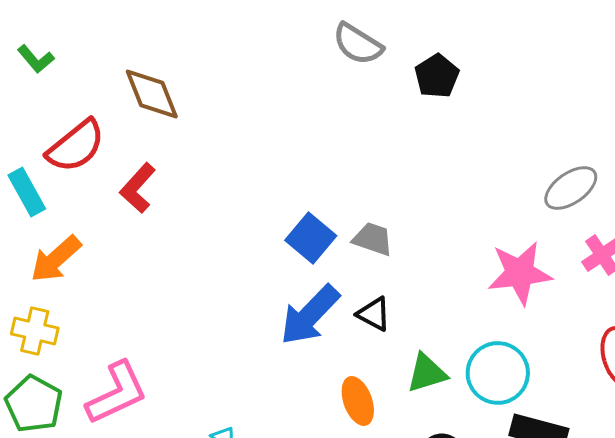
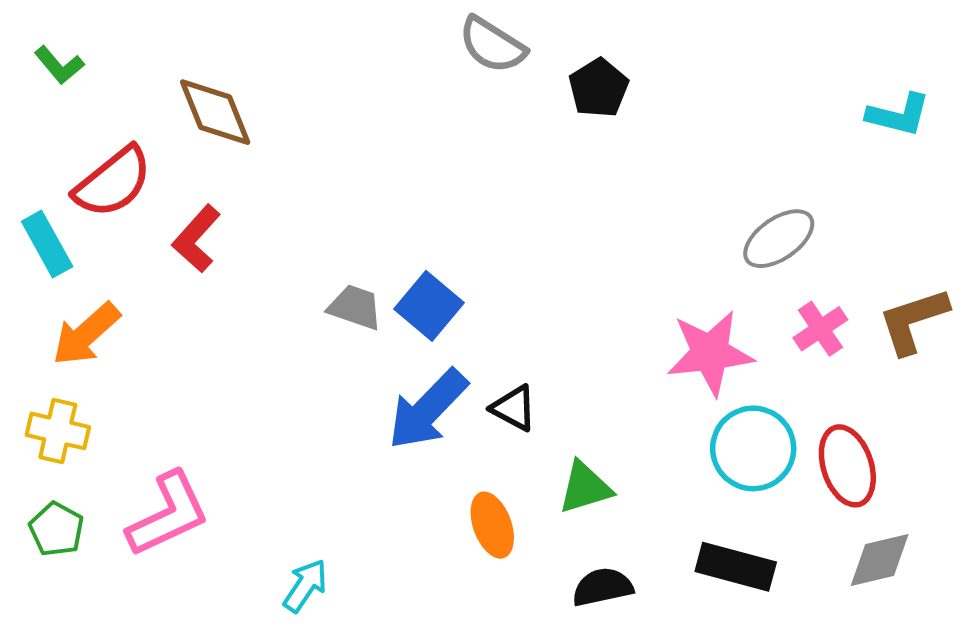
gray trapezoid: (373, 239) -> (355, 307), moved
cyan circle: (498, 373) -> (753, 448), moved
green pentagon: (34, 404) -> (56, 529), size x0.7

